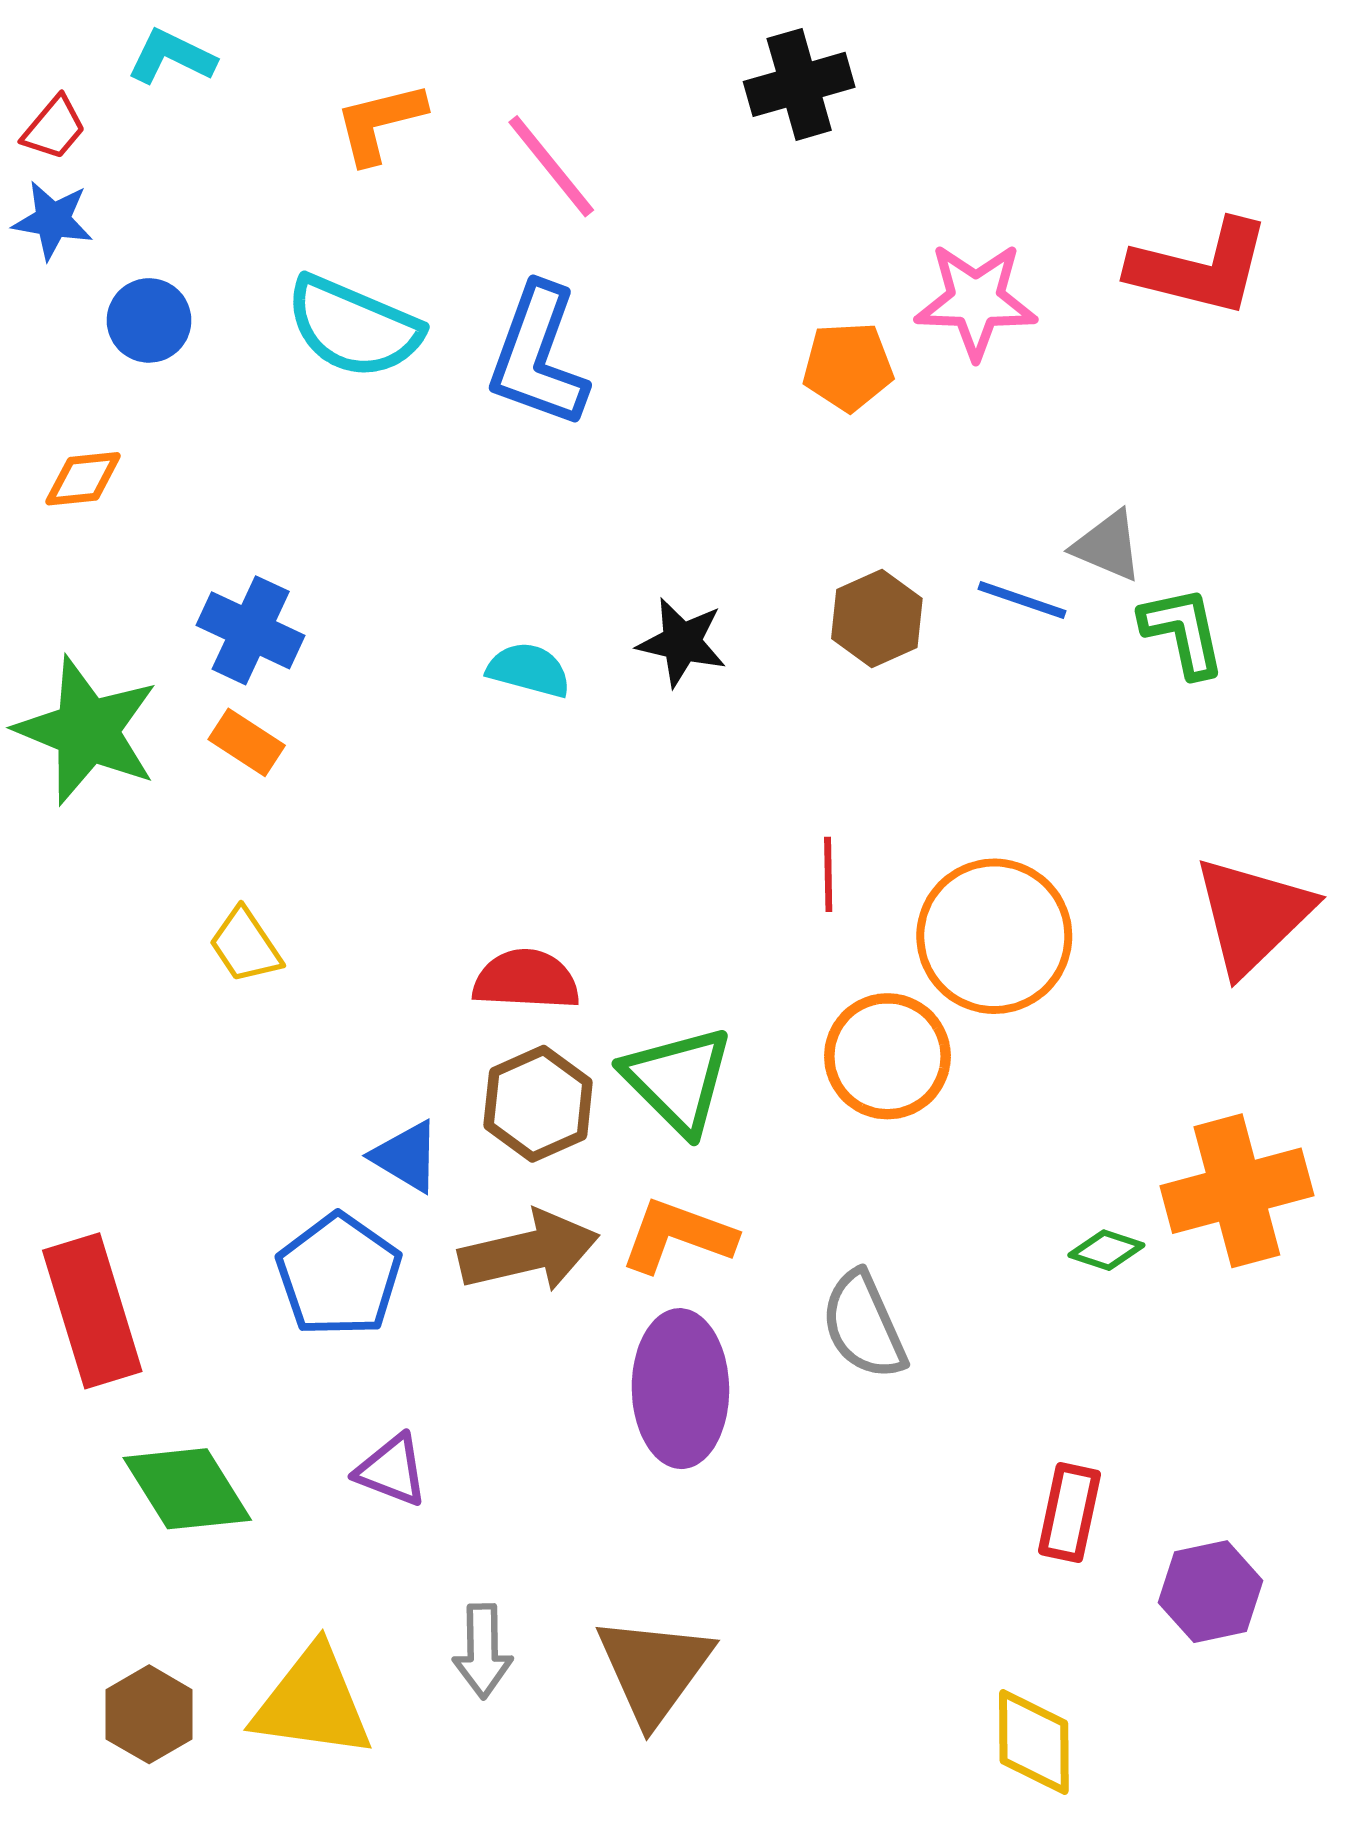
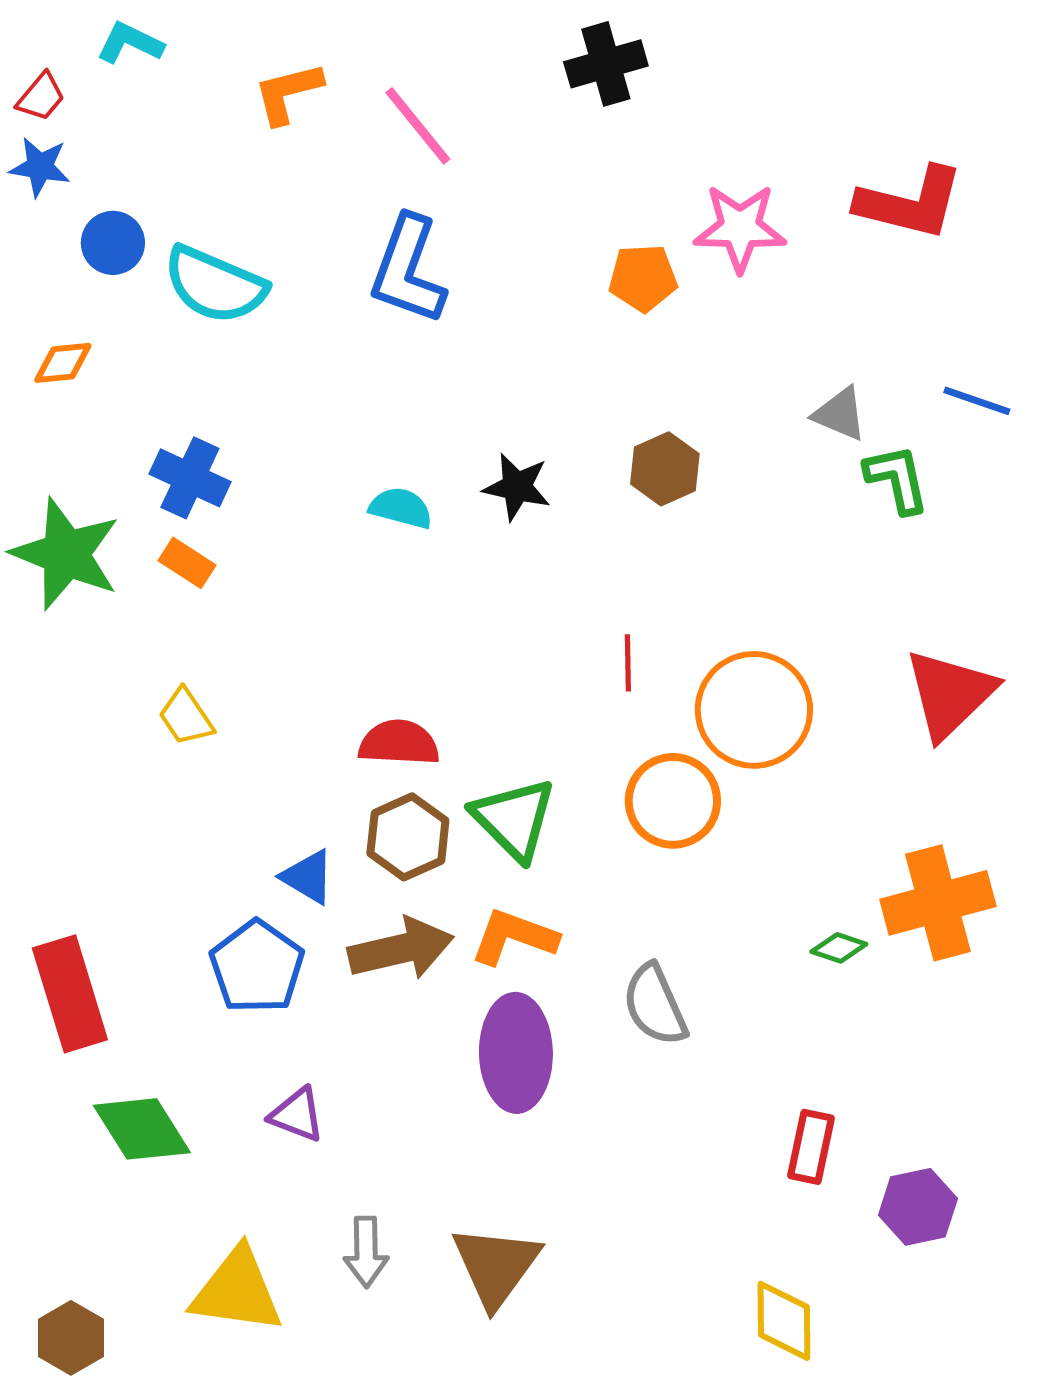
cyan semicircle: (353, 327) -> (215, 285), moved
blue line: (1022, 600) -> (977, 401), moved
brown hexagon: (149, 1714) -> (71, 1338), moved

